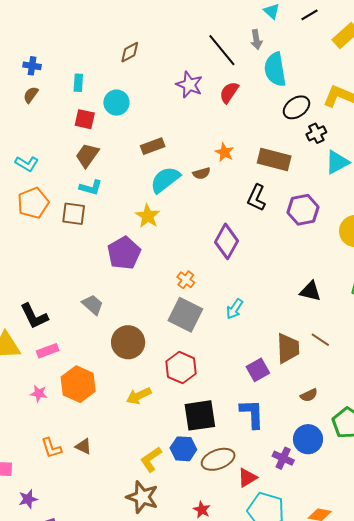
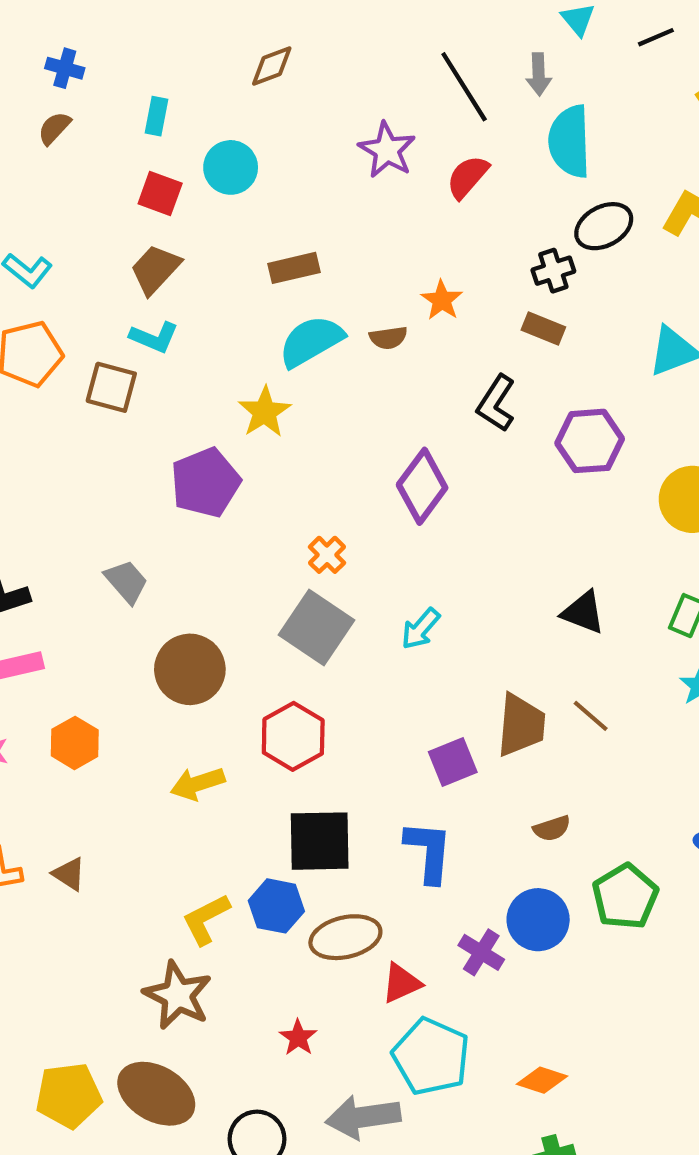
black cross: (316, 133) -> (553, 271), moved
brown rectangle: (274, 159) -> (543, 329), size x0.6
orange hexagon: (78, 384) -> (75, 743), size x0.7

